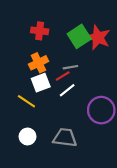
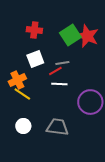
orange cross: (39, 63) -> (17, 80), moved
white square: (41, 83) -> (35, 59), moved
white line: (67, 90) -> (59, 84), turned 42

